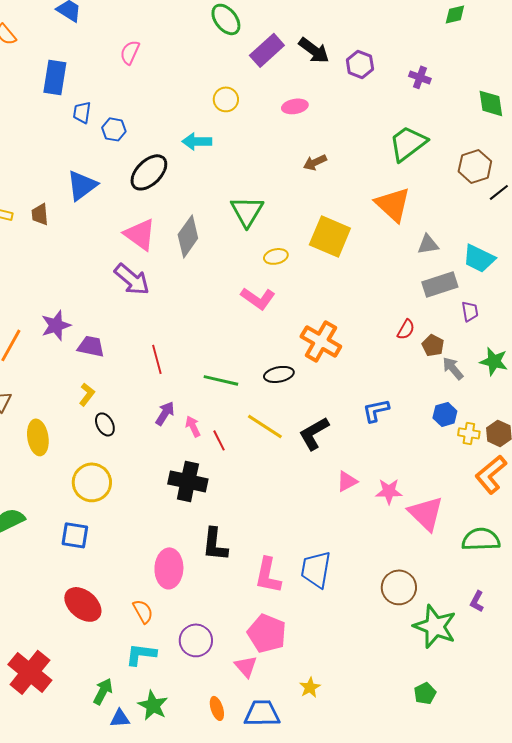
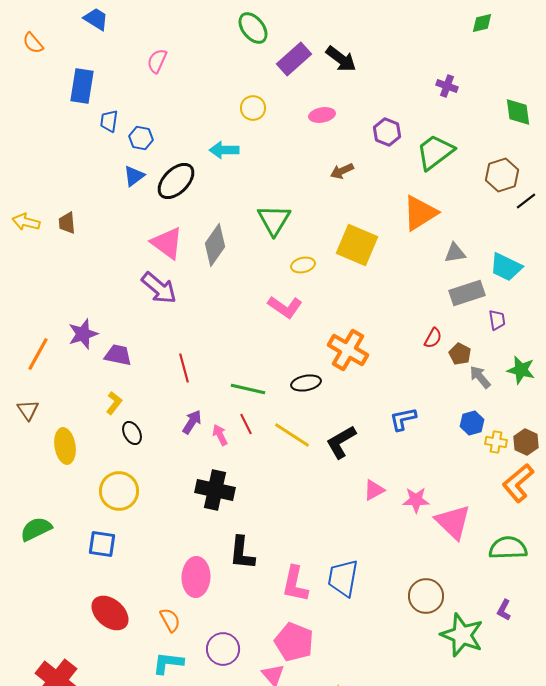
purple hexagon: (360, 64) -> (387, 132), moved
blue triangle: (82, 185) -> (134, 176), moved, size x0.7
orange triangle: (393, 204) -> (420, 213), turned 45
red line: (219, 440) -> (246, 424), moved

